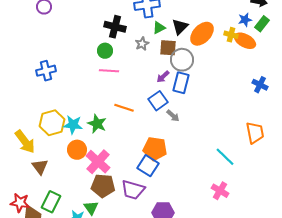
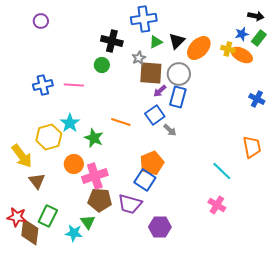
brown square: (168, 48) -> (151, 73), moved, size x1.4
pink line: (109, 71) -> (74, 85), moved
cyan star: (73, 125) -> (70, 123), moved, turned 30
orange pentagon: (155, 149) -> (152, 163), turned -30
pink cross: (98, 162) -> (95, 176), turned 30

